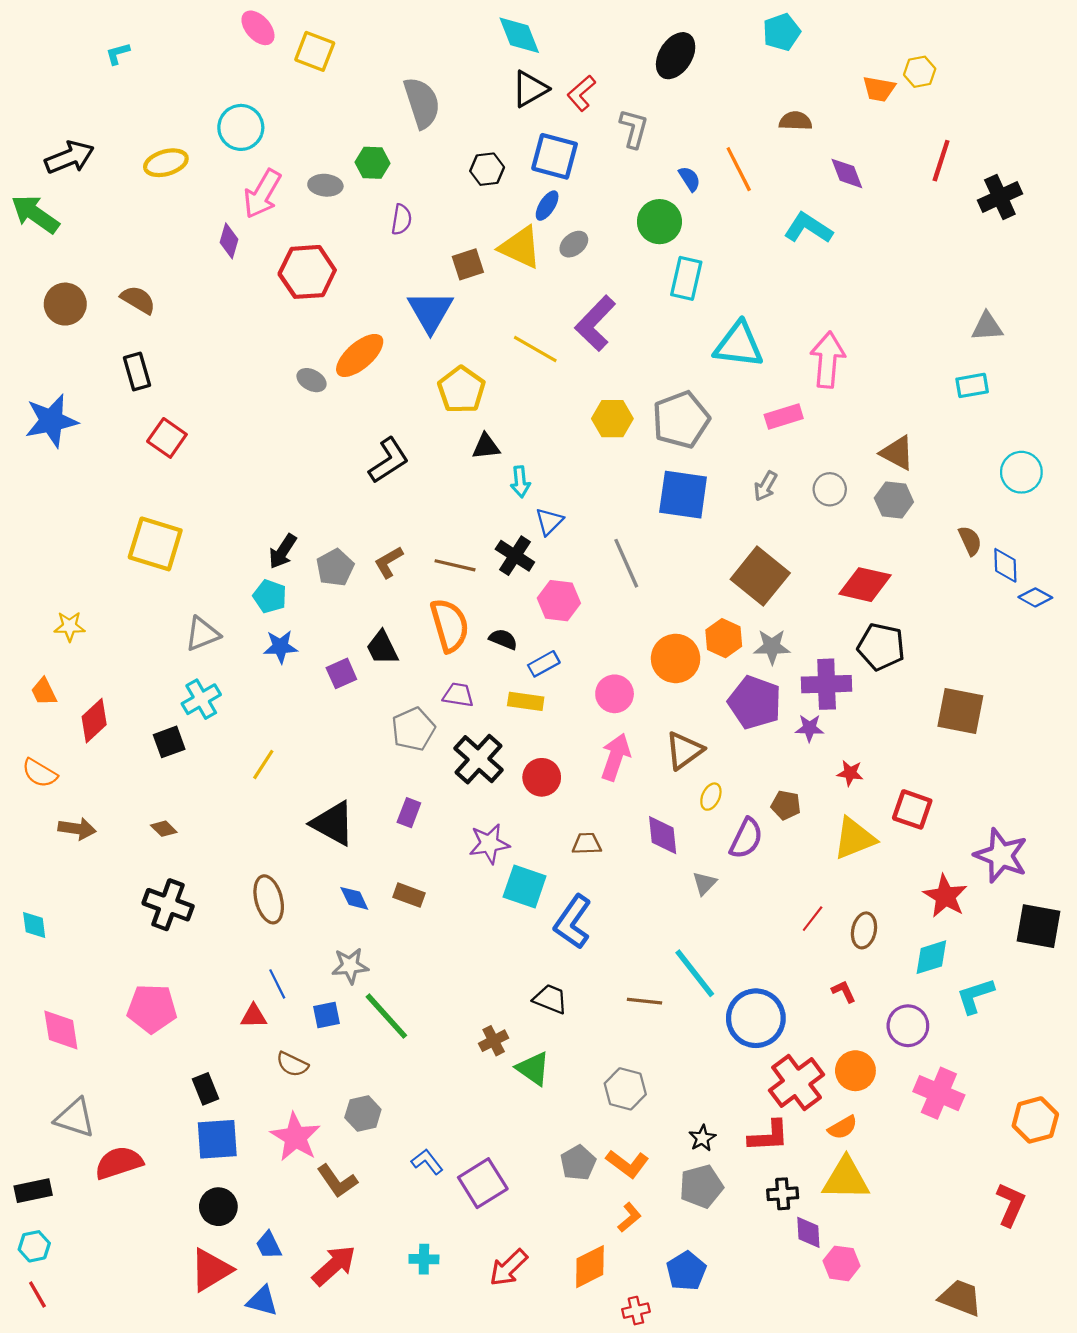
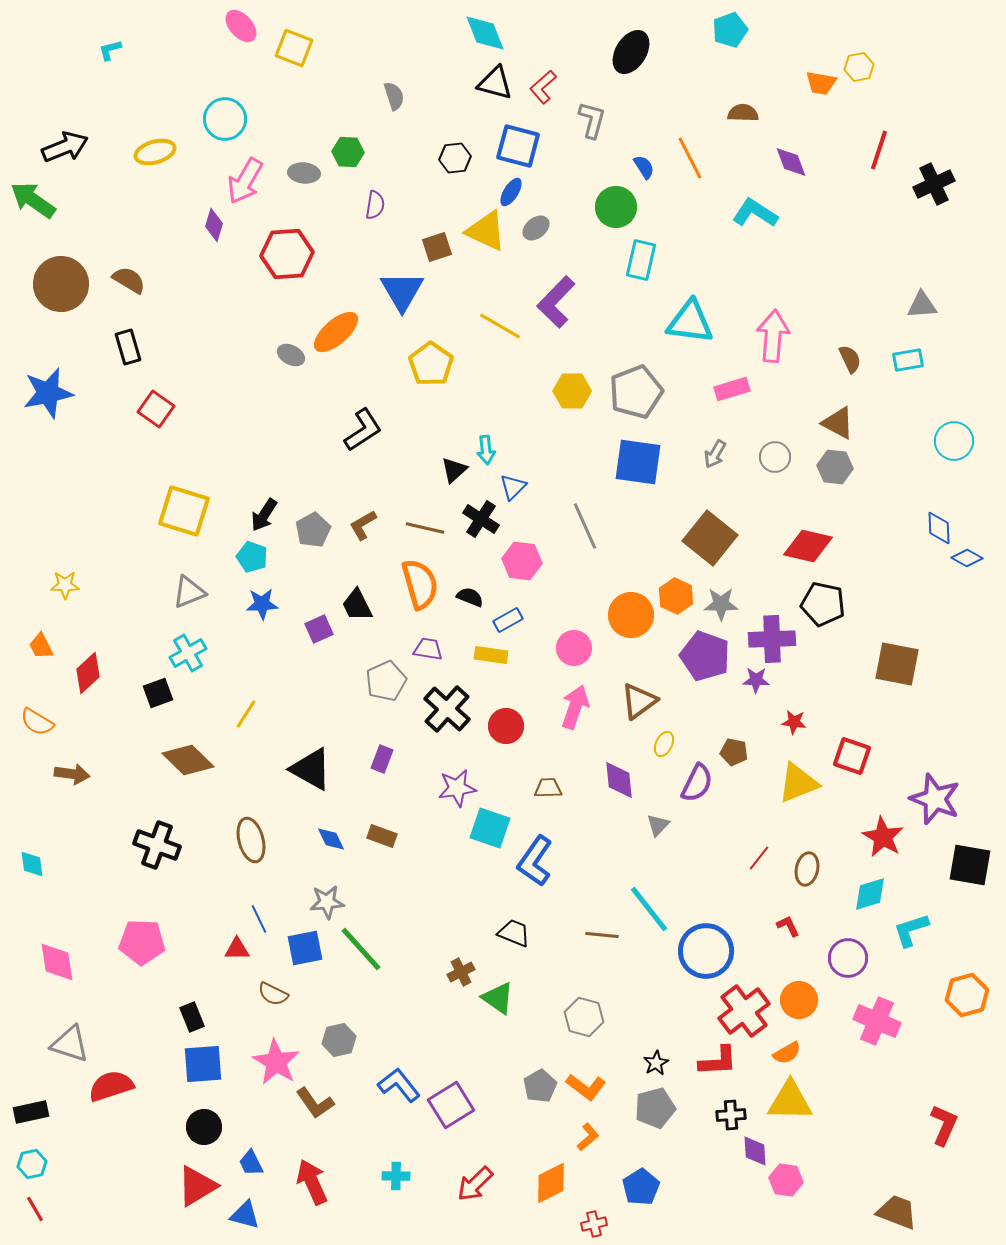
black triangle: (530, 89) -> (495, 83), turned 45
gray semicircle: (422, 103) -> (394, 96), size x0.6
brown circle: (65, 304) -> (61, 284), size x1.4
black triangle: (486, 446) -> (454, 470), moved, turned -36
brown semicircle: (970, 541) -> (850, 359), moved
yellow square: (155, 544) -> (184, 511), moved
brown diamond: (164, 829) -> (188, 760), moved, size x2.0
blue square: (327, 1015) -> (305, 948), size x1.4
orange hexagon: (1035, 1120) -> (967, 995), moved
blue L-shape: (427, 1162) -> (399, 1085), size x1.4
red arrow: (334, 1266) -> (312, 1182), turned -72

